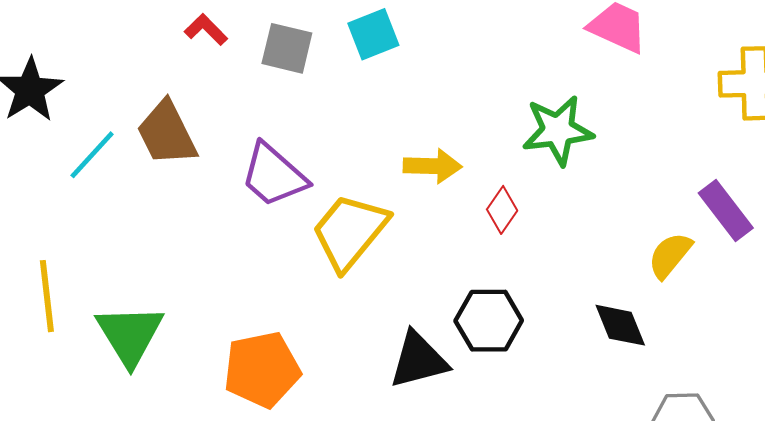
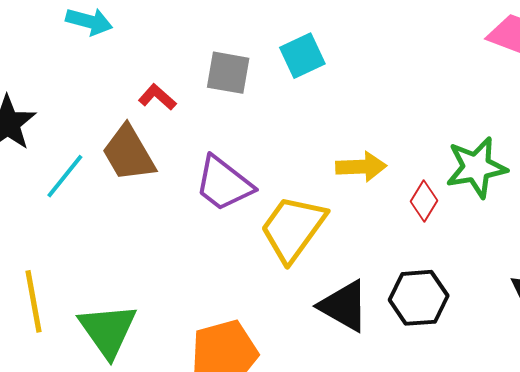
red L-shape: (206, 30) -> (157, 97), moved
green star: (558, 130) -> (476, 167), moved
black triangle: (419, 360) -> (344, 306), moved, turned 48

